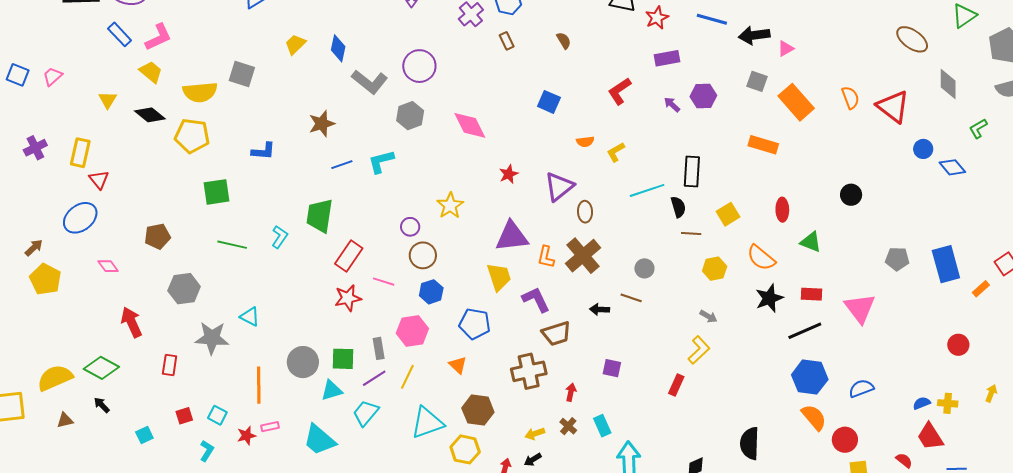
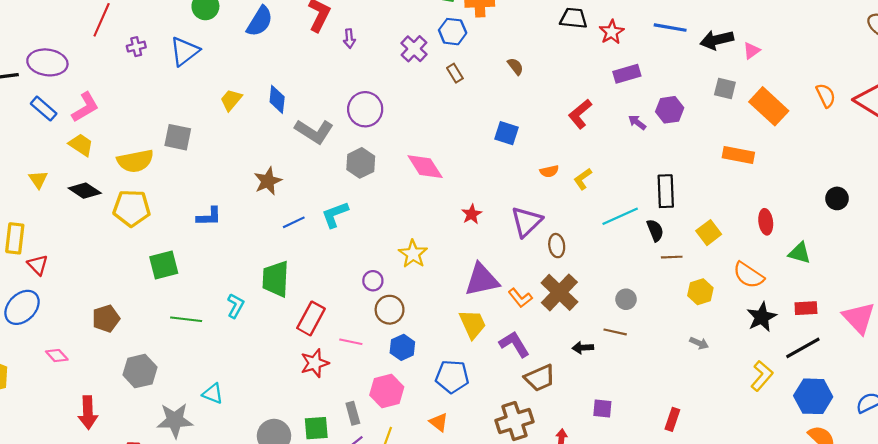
orange L-shape: (546, 257) -> (520, 298), turned -45
red arrow: (132, 322) -> (88, 413), turned -152
yellow L-shape: (699, 350) -> (762, 376), moved

